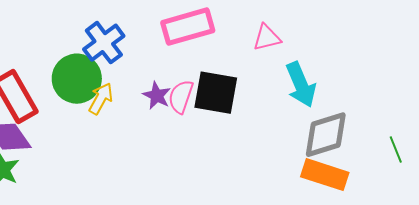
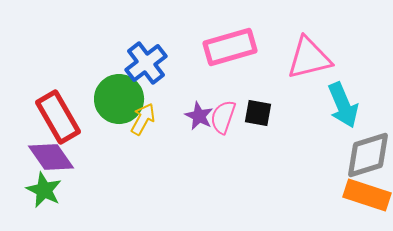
pink triangle: (267, 38) -> (309, 58), size x1.6
black square: (216, 93) -> (258, 113), size x0.6

